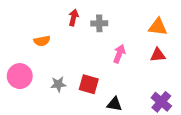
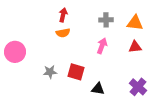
gray cross: (99, 23) -> (106, 20), moved
orange semicircle: (42, 41) -> (63, 33), moved
pink circle: (20, 76) -> (15, 52), moved

